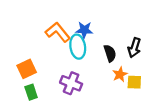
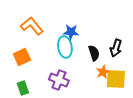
orange L-shape: (58, 32) -> (32, 26), moved
orange square: (27, 69) -> (22, 57), moved
yellow square: (134, 82) -> (116, 79), size x1.5

